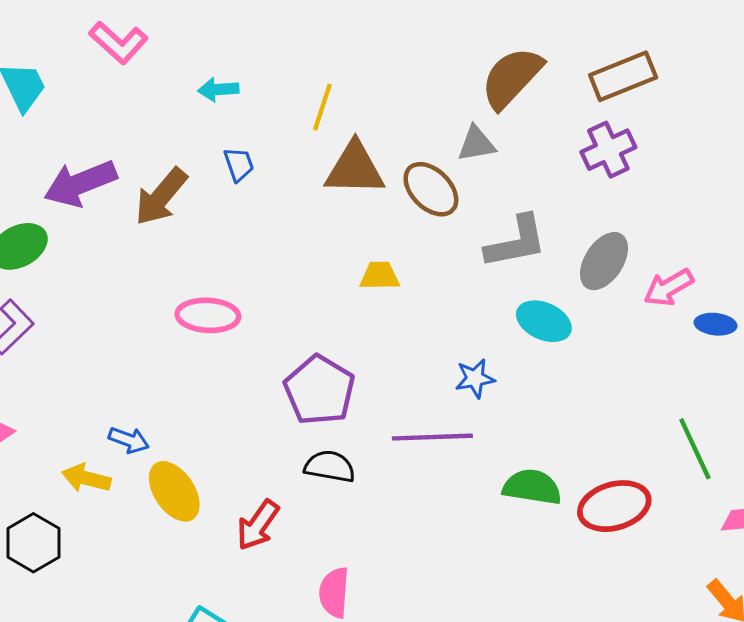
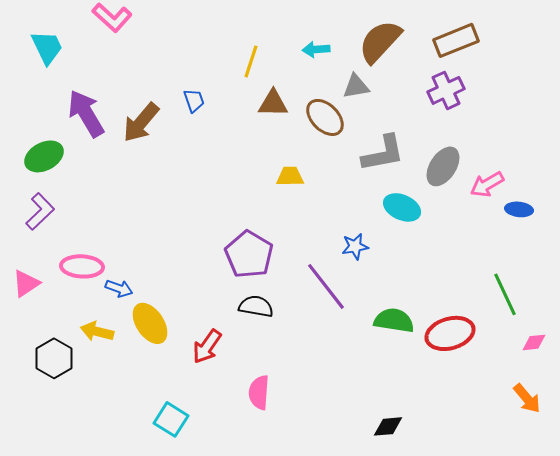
cyan arrow: (218, 89) -> (316, 49), moved
brown triangle: (355, 169) -> (273, 103), size x0.7
purple arrow: (80, 183) -> (86, 113), turned 81
pink ellipse: (208, 315) -> (82, 266), moved
purple line: (432, 437) -> (326, 286), turned 54
yellow arrow: (86, 478) -> (97, 331), moved

